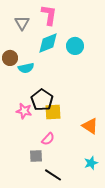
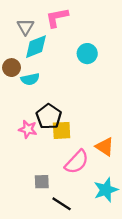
pink L-shape: (49, 15) -> (57, 17), turned -110
cyan diamond: (48, 43) -> (36, 47), moved
pink semicircle: (48, 139) -> (77, 162), moved, size x1.6
cyan star: (91, 163) -> (106, 190), size x1.5

